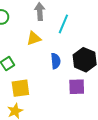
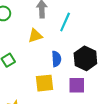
yellow square: (20, 88) -> (44, 83), moved

